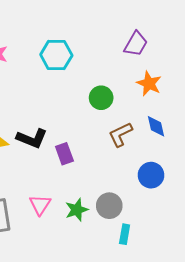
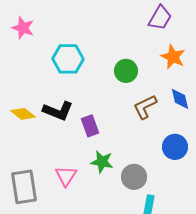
cyan hexagon: (56, 55) -> (68, 59), moved
green star: (77, 210) -> (102, 162), moved, turned 30

